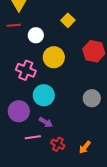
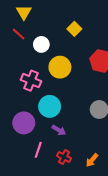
red line: (14, 25) -> (19, 34), turned 48
purple arrow: (46, 122) -> (59, 130), moved
pink line: (33, 137) -> (38, 150), turned -63

